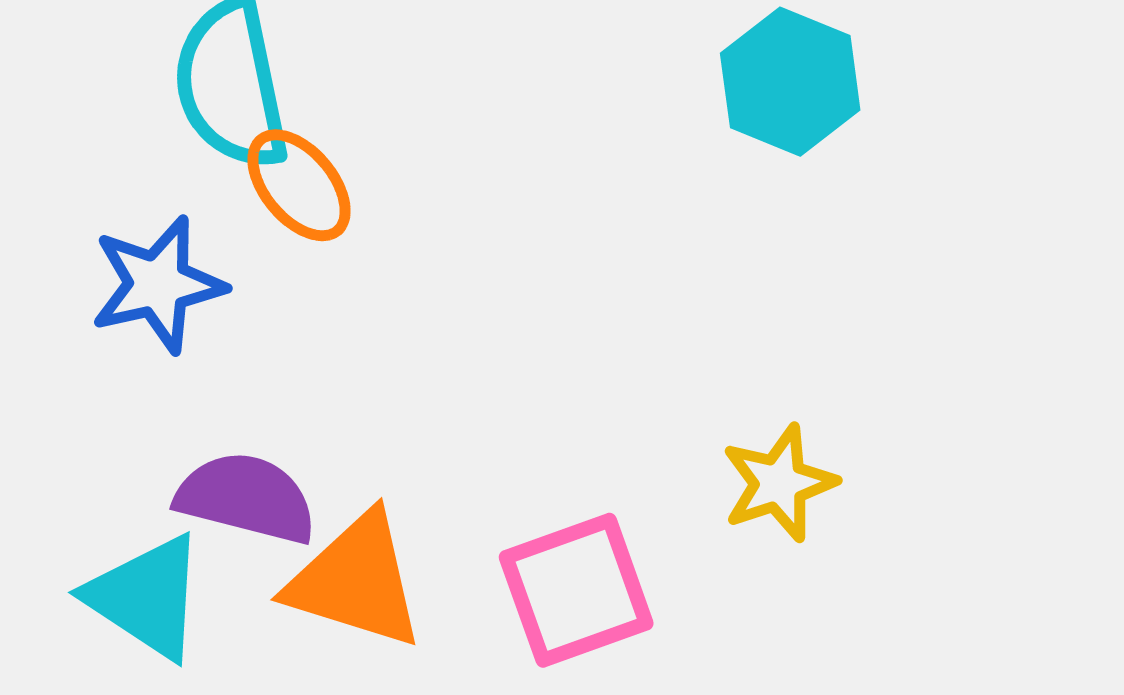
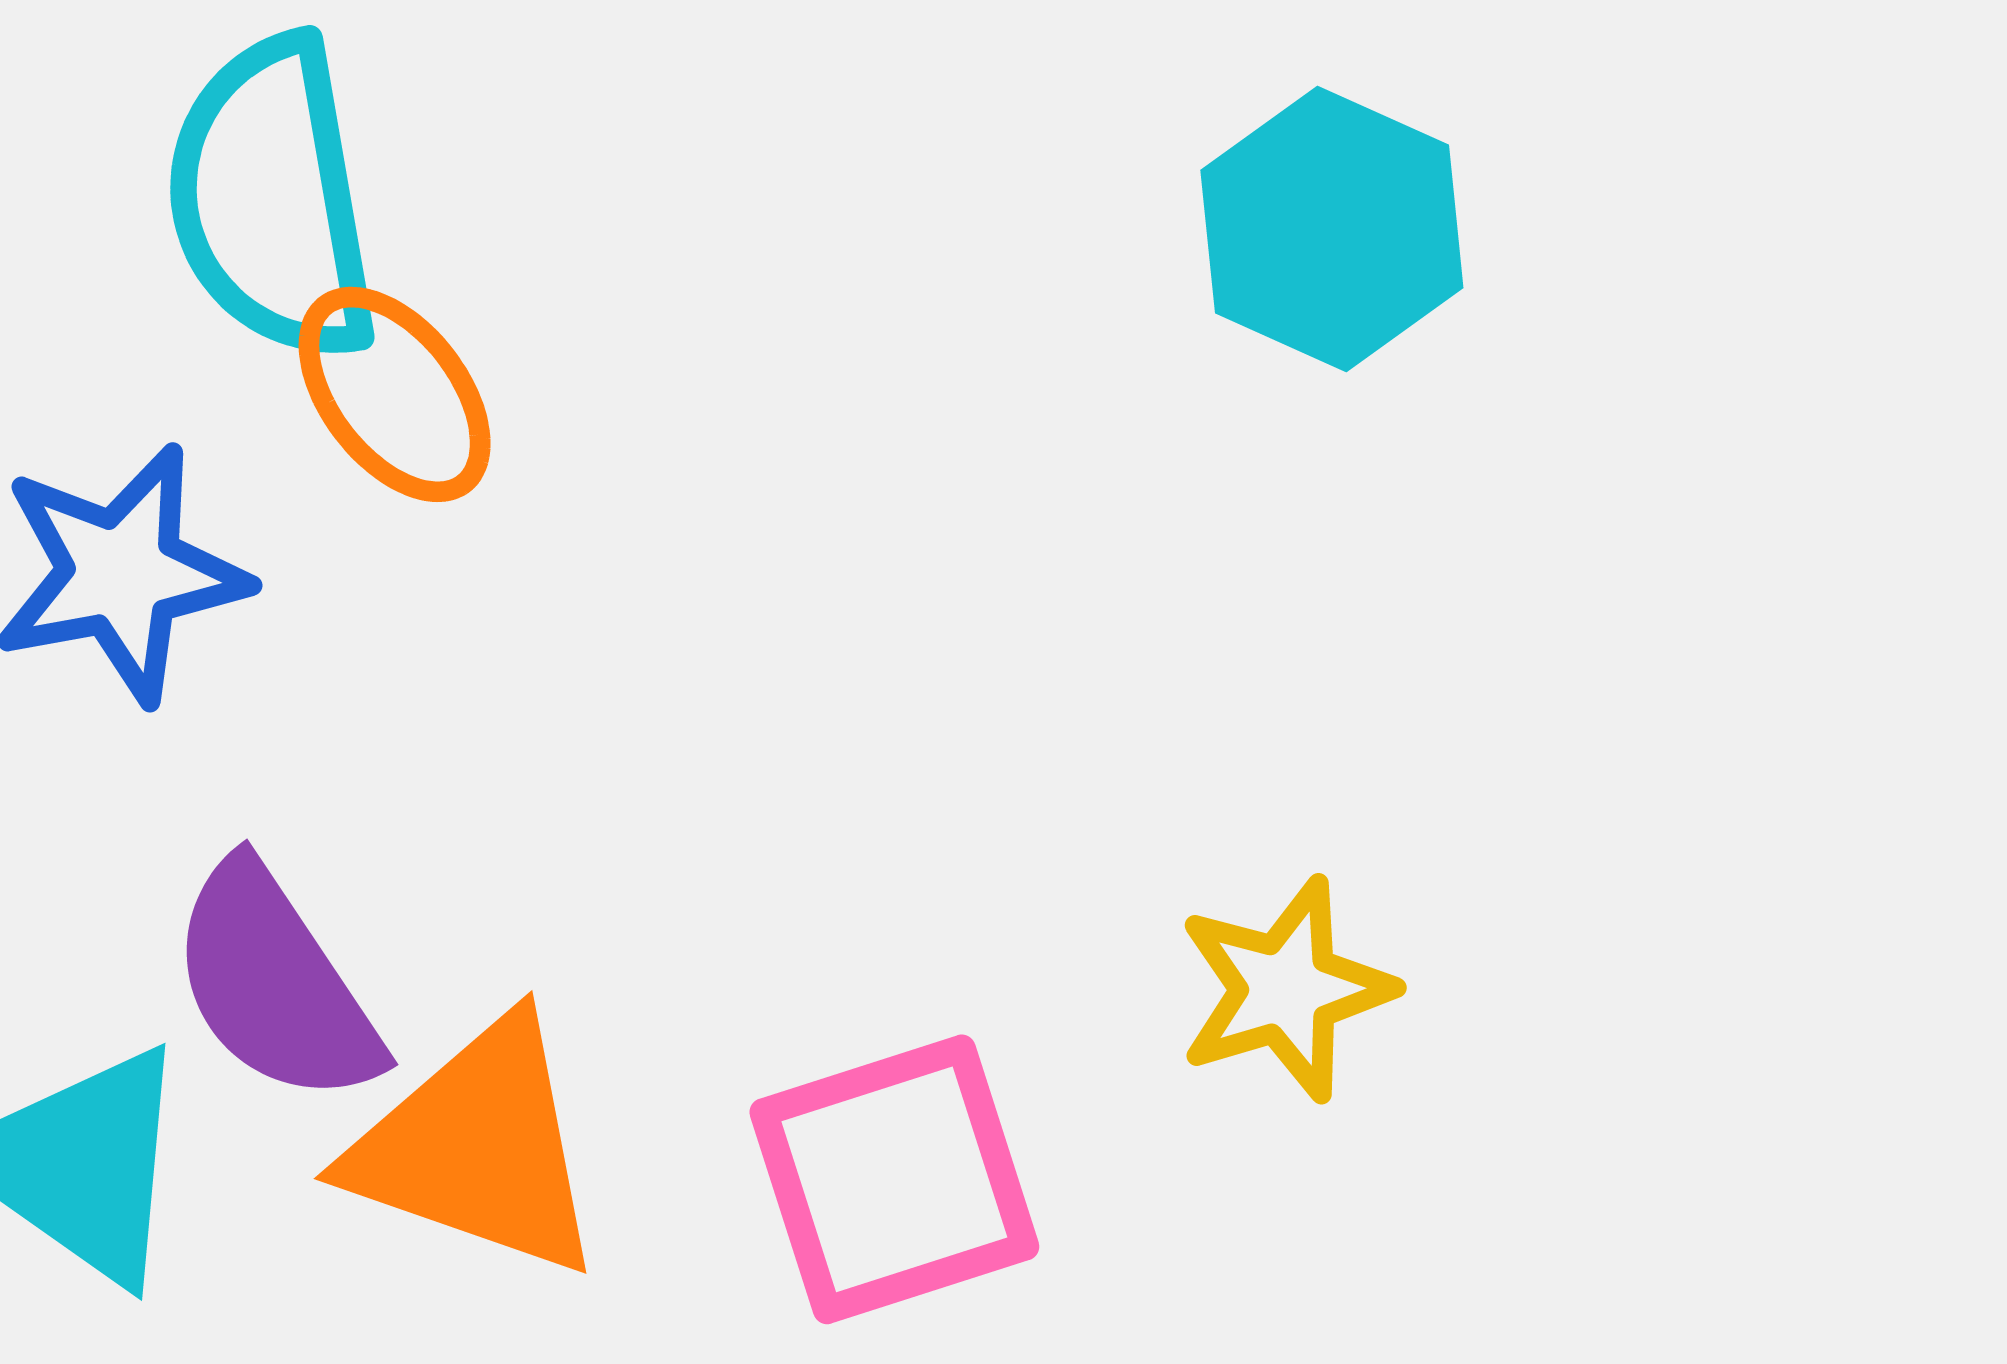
purple semicircle: (246, 498) -> (275, 984), turned -140

